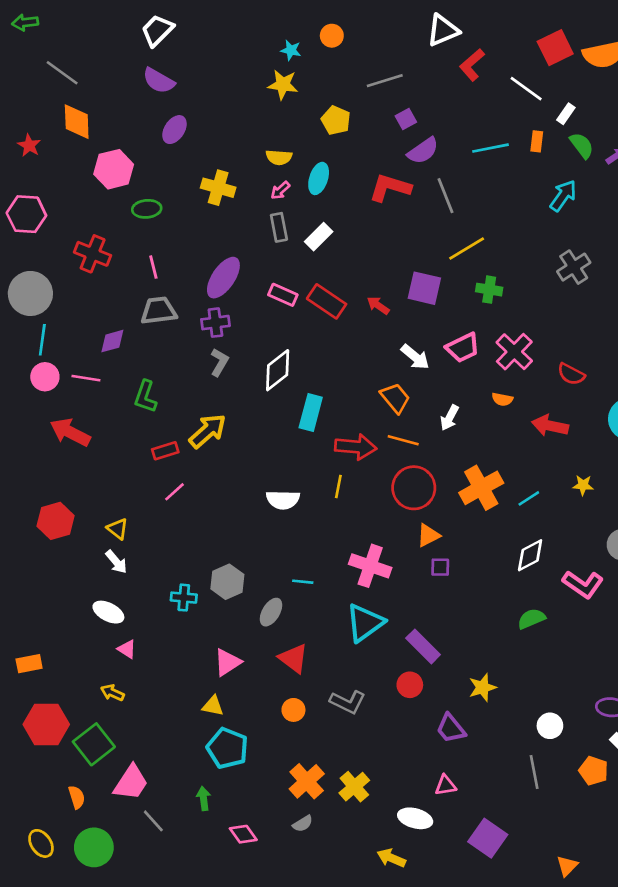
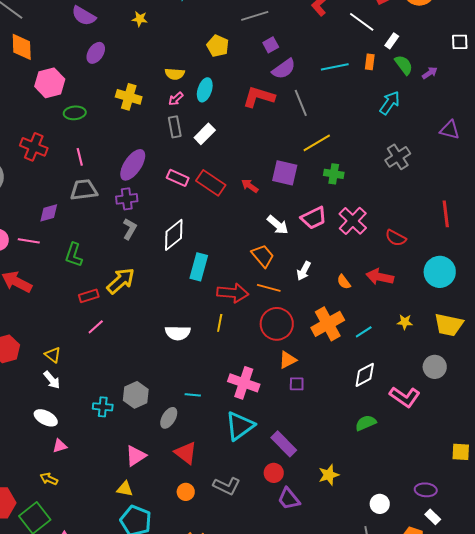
yellow star: (283, 85) -> (140, 19), moved, size x0.7
orange semicircle: (502, 399) -> (344, 282), moved, turned 42
pink triangle: (127, 649) -> (60, 446), turned -49
purple trapezoid: (451, 728) -> (289, 499), moved

